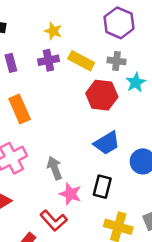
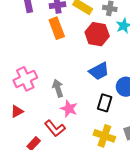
orange rectangle: (20, 109) -> (57, 28), moved
black rectangle: (102, 187) -> (105, 103), moved

